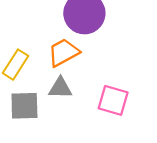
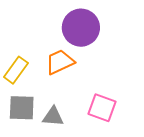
gray triangle: (60, 88) -> (53, 117), moved

